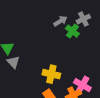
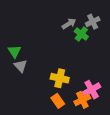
pink cross: (82, 85) -> (92, 90), turned 30

